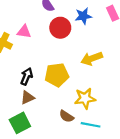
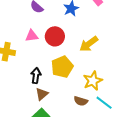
red circle: (60, 28) -> (55, 36), moved
pink triangle: (24, 32) -> (32, 36), moved
cyan line: (91, 125) -> (104, 103), turned 42

